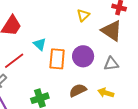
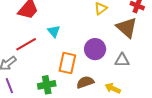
orange rectangle: (57, 59) -> (67, 63), moved

